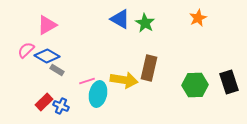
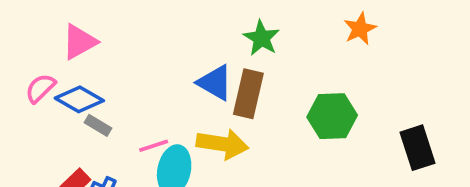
blue triangle: (120, 19) -> (215, 83), moved
brown rectangle: (149, 68) -> (248, 94), moved
green hexagon: (195, 85) -> (332, 116), moved

